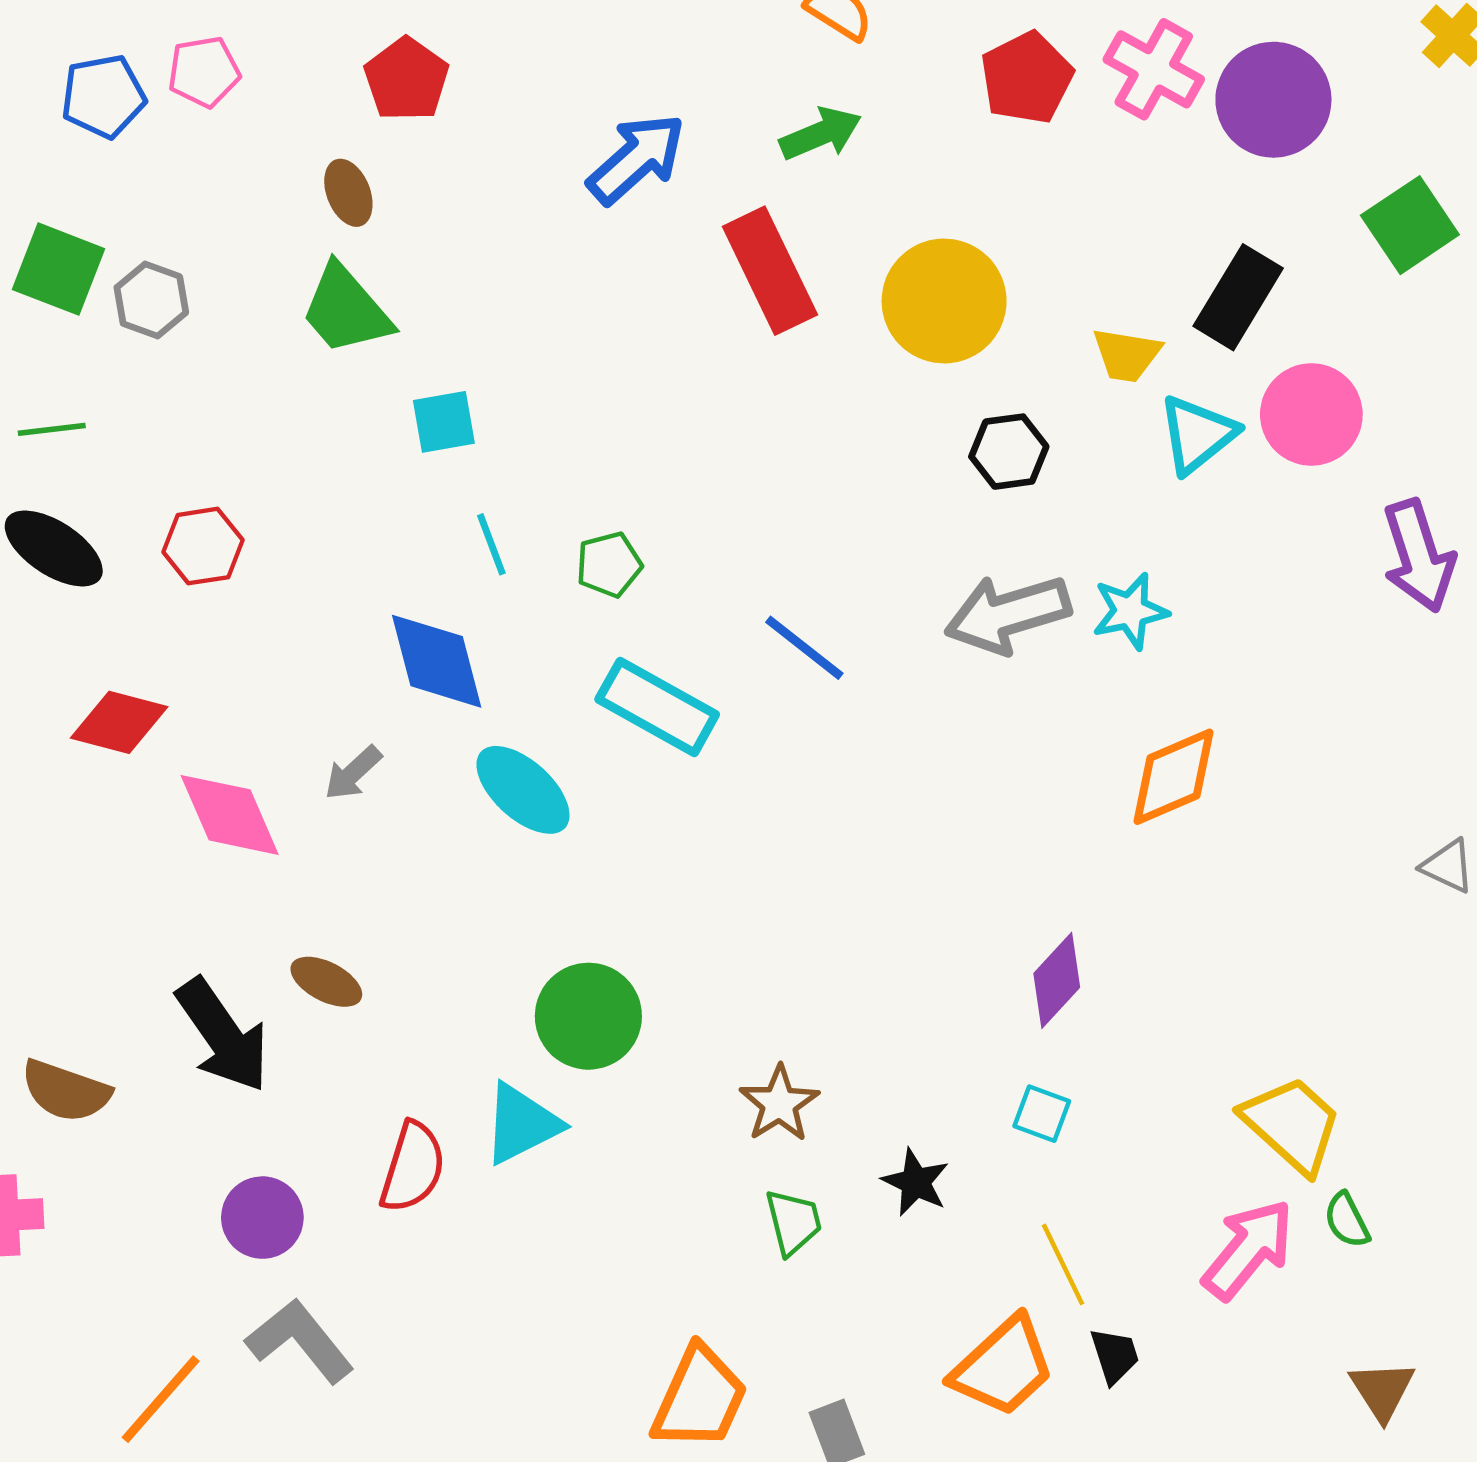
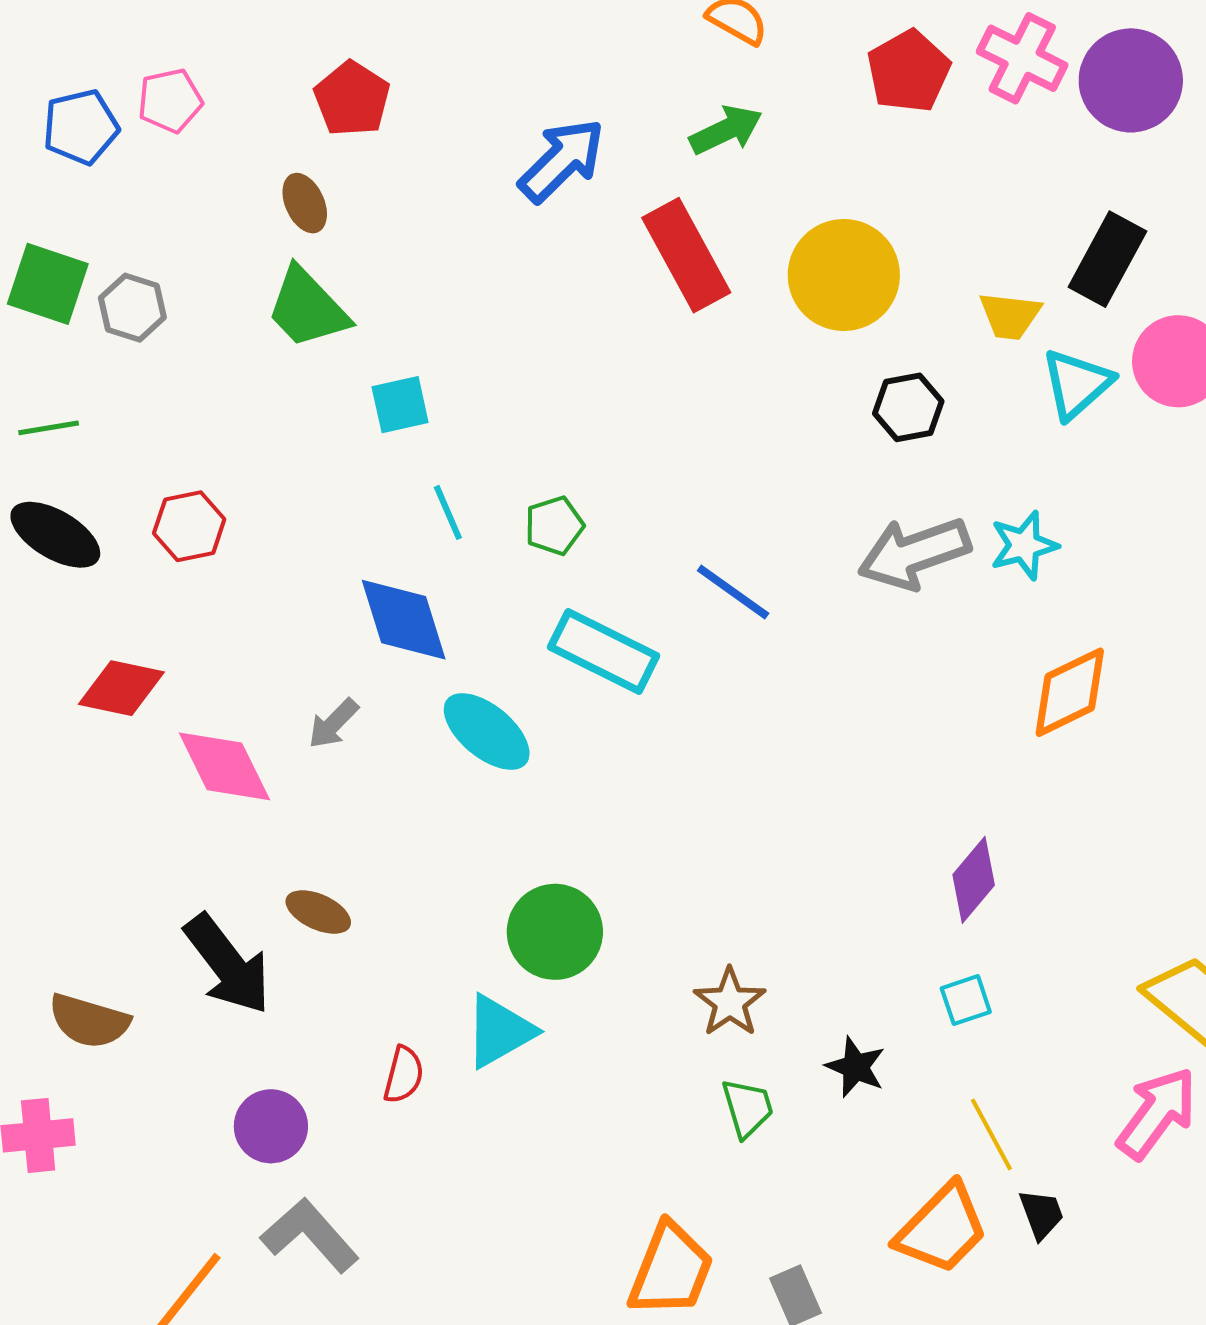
cyan square: (1042, 1114) -> (966, 1000), turned -36
red semicircle: (413, 1167) -> (404, 1075), size x0.7

